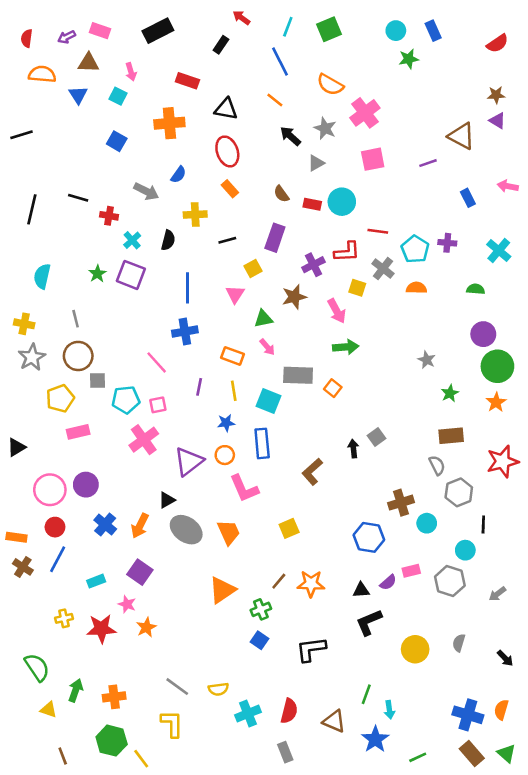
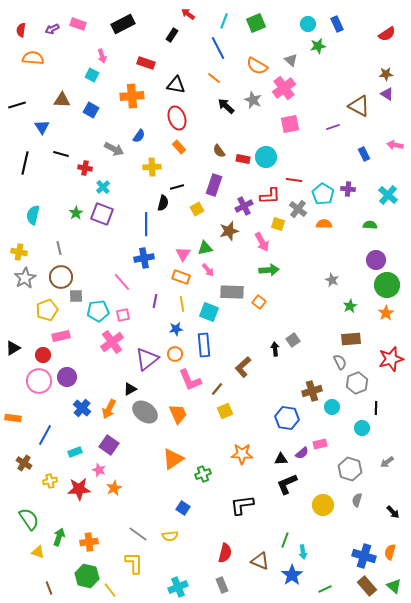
brown triangle: (88, 63) -> (62, 100), moved
blue triangle: (78, 95) -> (42, 127), moved
gray triangle: (316, 163) -> (291, 60), moved, turned -48
black semicircle: (168, 240) -> (163, 203), moved
pink triangle: (235, 294) -> (183, 254), moved
red circle: (55, 527) -> (43, 355), moved
brown cross: (23, 567) -> (24, 463), moved
brown line: (279, 581) -> (217, 389), moved
gray hexagon: (450, 581) -> (350, 469), moved
blue square: (259, 640) -> (183, 508), moved
cyan cross: (248, 714) -> (178, 587), moved

